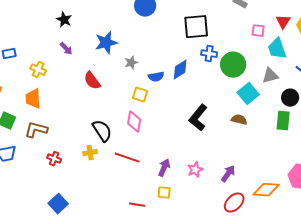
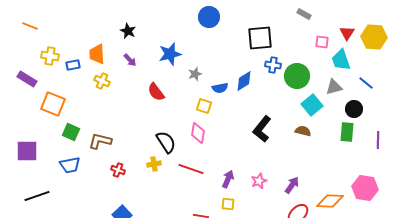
orange trapezoid: (33, 99) -> (97, 54), moved

